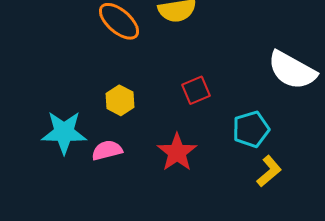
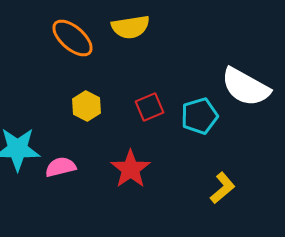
yellow hexagon: (120, 100) -> (86, 106), moved
cyan pentagon: (251, 129) -> (200, 116), moved

